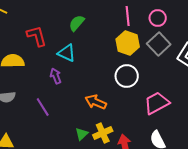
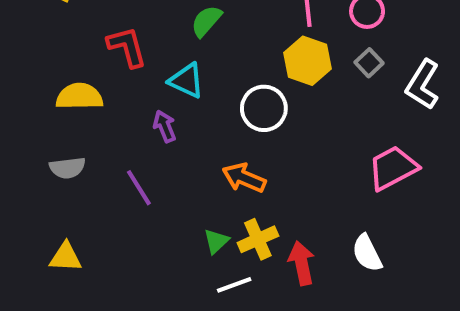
gray square: (159, 44) -> (369, 63), size x0.6
white circle: (127, 76) -> (264, 108), moved
pink trapezoid: (157, 103) -> (393, 168), moved

